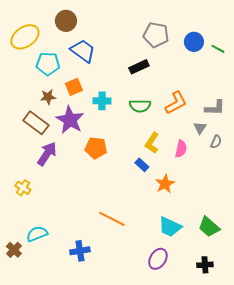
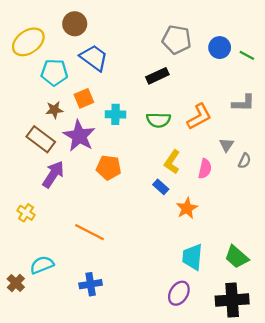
gray L-shape: (215, 108) -> (243, 103), moved
orange line: (112, 219) -> (89, 232), moved
cyan trapezoid: (170, 227) -> (192, 257), turned 70
black cross: (205, 265) -> (232, 300), size x1.8

